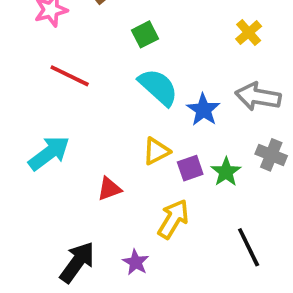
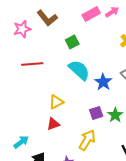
red line: (70, 76) -> (32, 64), turned -30
yellow triangle: (156, 151) -> (56, 102), moved
cyan arrow: (49, 153) -> (21, 142), moved, size x0.7

